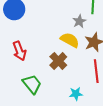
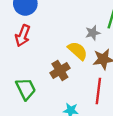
red arrow: (19, 51) -> (23, 36), moved, turned 30

